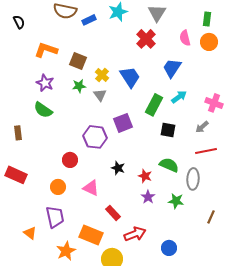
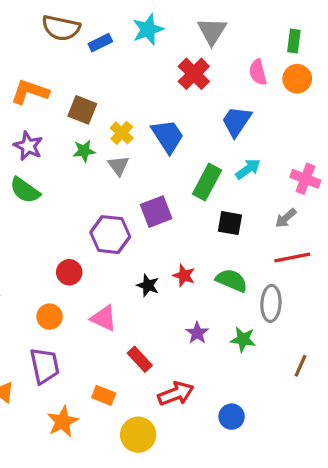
red star: (145, 176) -> (184, 276), moved
orange rectangle: (91, 235) -> (104, 395), size x0.6

